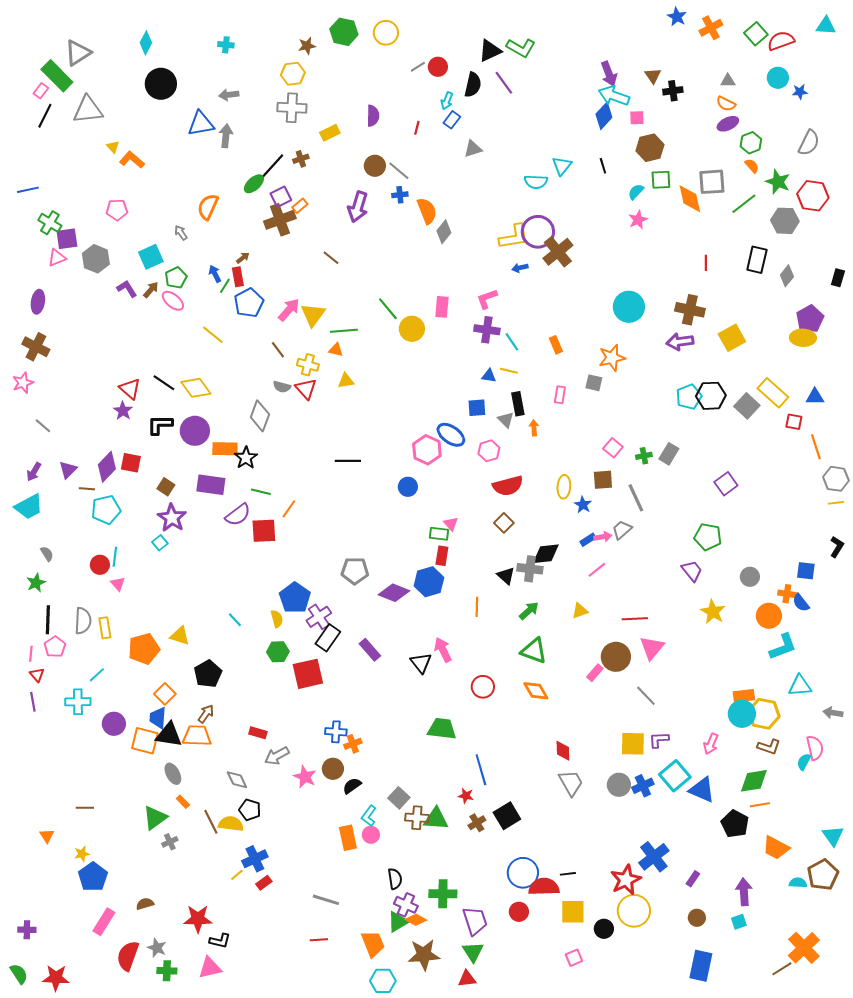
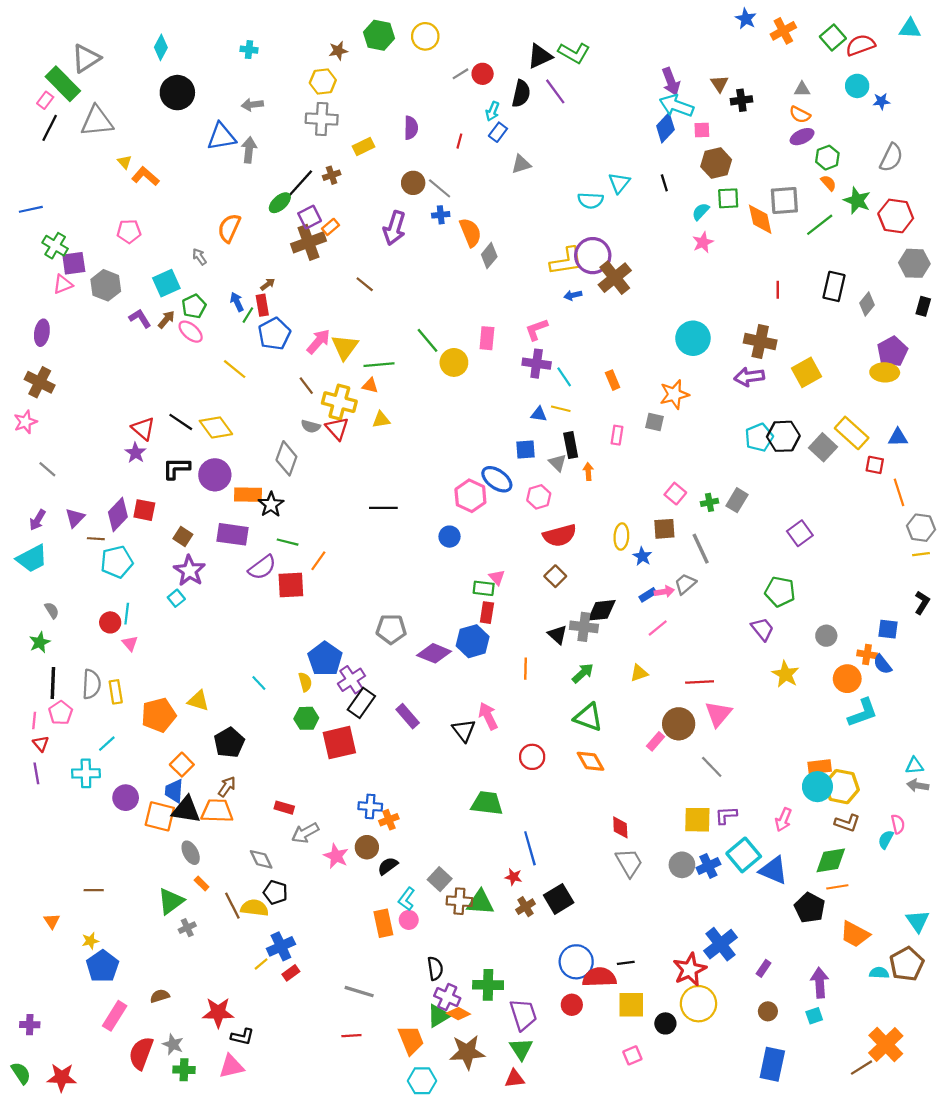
gray hexagon: (785, 221) -> (914, 263), moved
yellow cross: (308, 365) -> (339, 402), size x1.4
cyan triangle: (800, 686) -> (914, 766), moved, size x0.7
pink semicircle: (815, 748) -> (898, 824), size x0.7

